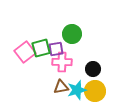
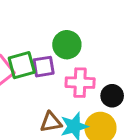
pink cross: (62, 62) -> (80, 83), moved
black circle: (93, 69) -> (112, 96), moved

